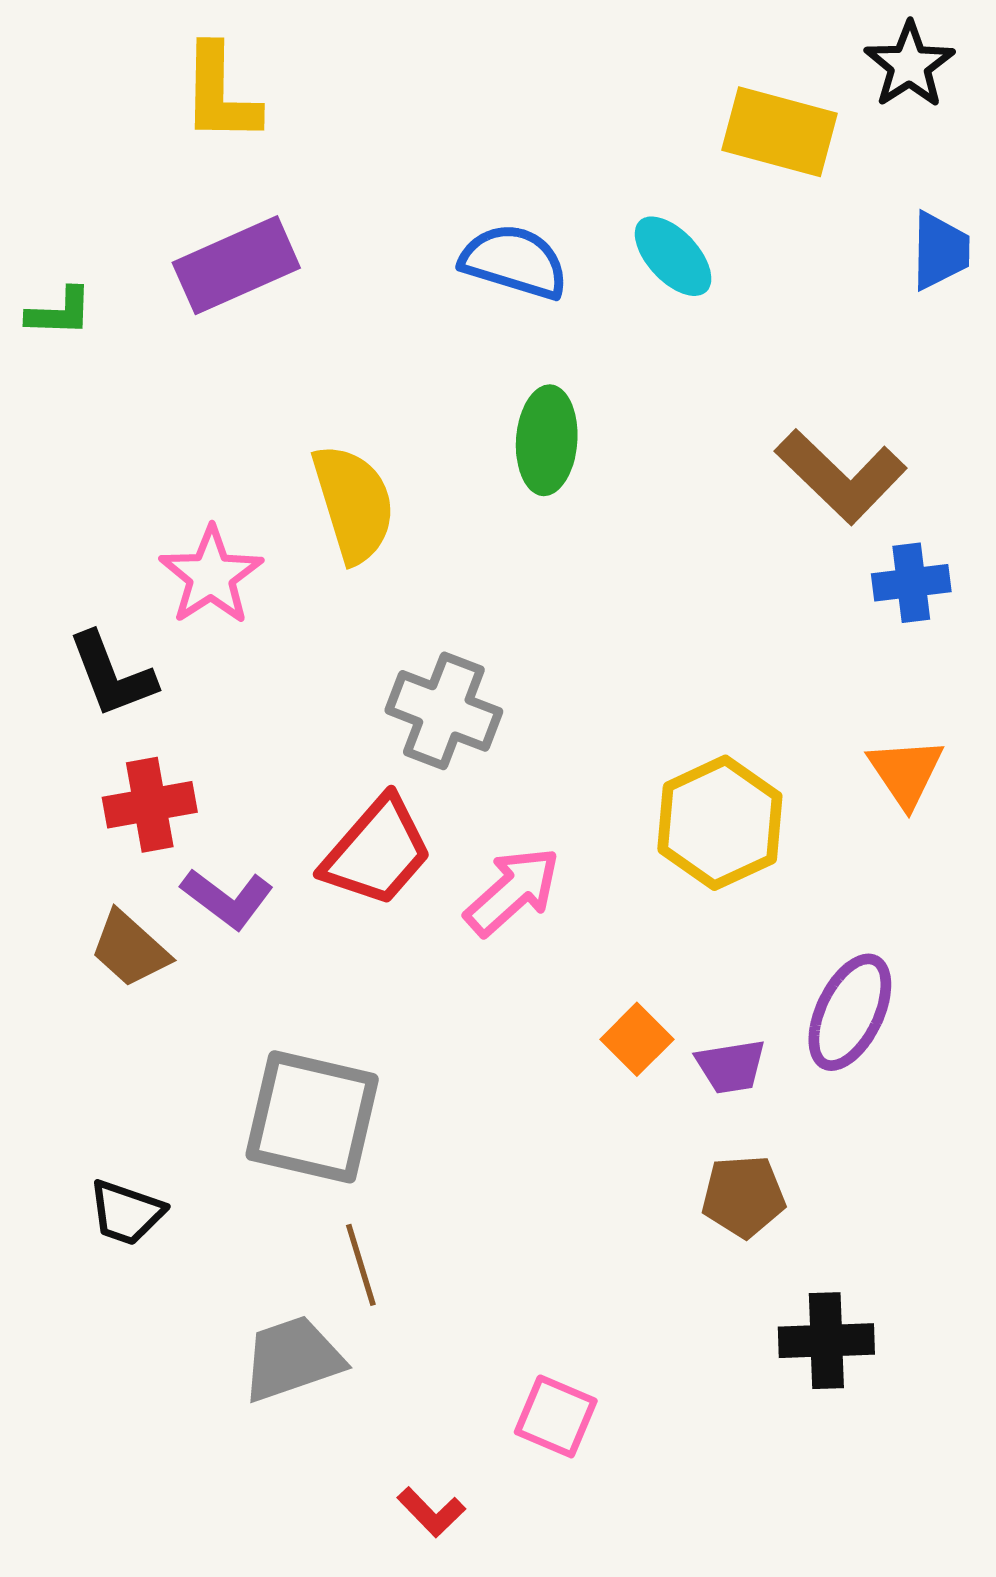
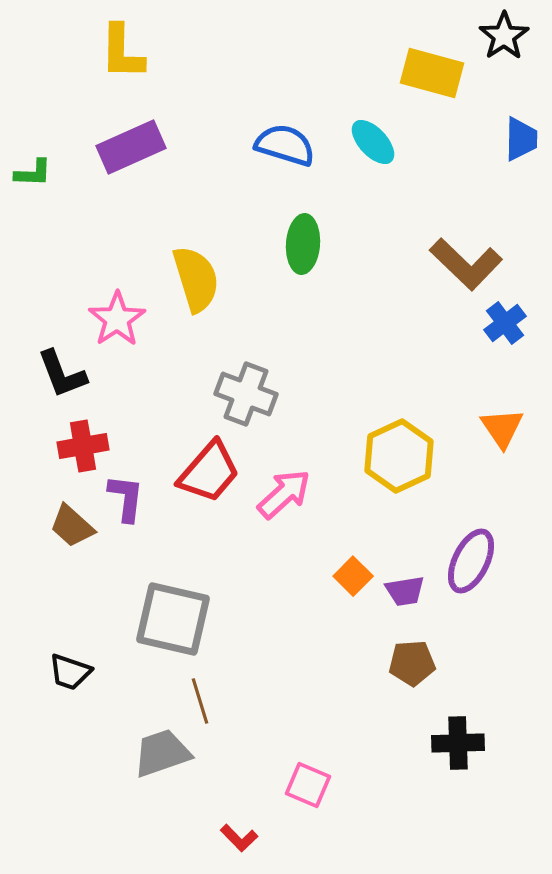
blue cross: (911, 583) -> (505, 323), turned -30
purple L-shape: (227, 899) -> (126, 498), turned -120

